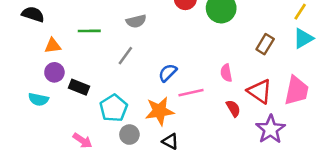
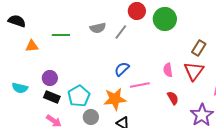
gray line: (125, 56) -> (121, 32), moved
purple circle: (54, 72) -> (50, 78), moved
black rectangle: (79, 87) -> (52, 97), moved
red triangle: (260, 91) -> (194, 71), moved, turned 30

